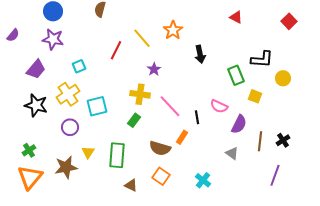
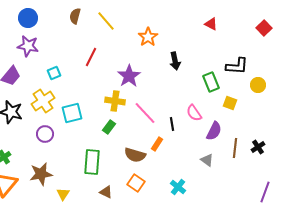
yellow line: (142, 38) -> (106, 21), moved
purple star: (154, 69) -> (129, 76), size x1.6
pink semicircle: (219, 106) -> (194, 113), turned 30
yellow triangle: (88, 152) -> (63, 194), moved
purple line: (275, 175) -> (265, 192), moved

